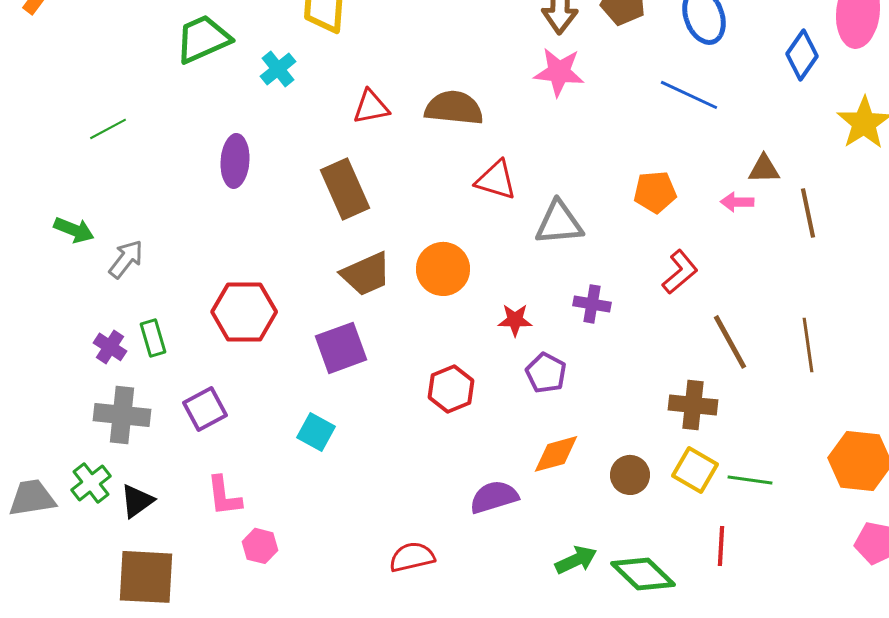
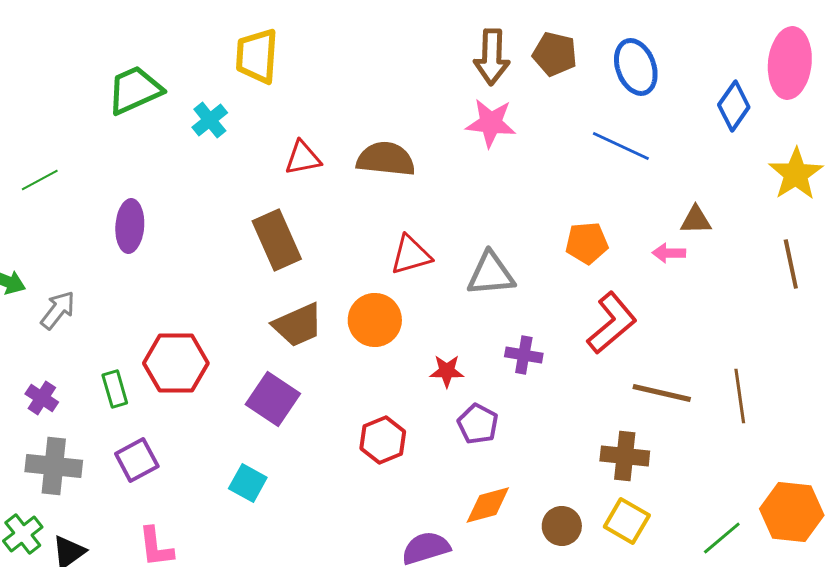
purple ellipse: (235, 161) -> (130, 226), moved
red triangle: (496, 180) -> (411, 255), moved, turned -33
brown line: (808, 213) -> (791, 264), moved
red L-shape: (680, 272) -> (612, 323), size x1.4
green rectangle: (153, 338) -> (115, 389), moved
brown line: (730, 342) -> (662, 393), turned -48
purple square: (341, 348) -> (273, 399), turned -36
green line: (750, 480) -> (722, 538), moved, turned -48

